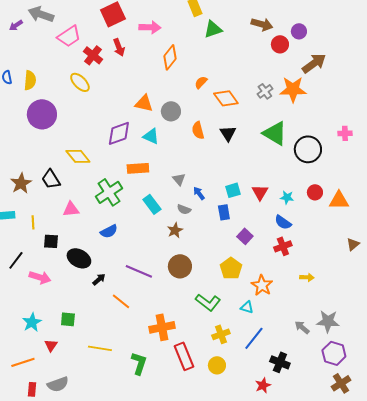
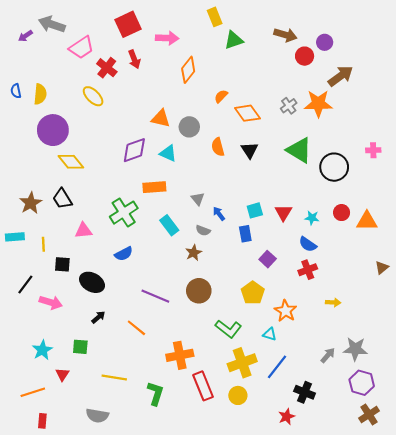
yellow diamond: (78, 156) -> (71, 162), moved
black arrow: (99, 279) -> (98, 317), moved
gray arrow: (302, 327) -> (328, 355), turned 91
yellow cross: (221, 334) -> (242, 363), size x1.5
gray semicircle: (58, 384) -> (97, 416), moved, turned 30

